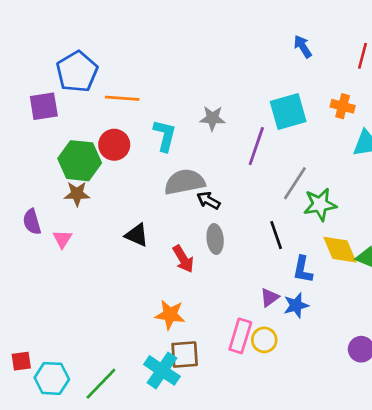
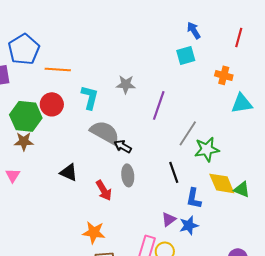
cyan square: (288, 112) -> (186, 55), moved, size x0.7
gray semicircle: (185, 182) -> (105, 132), turned 40

